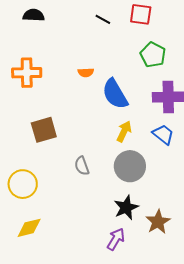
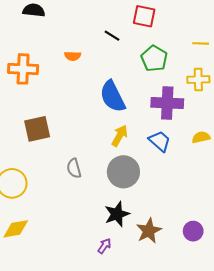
black line: (103, 19) -> (112, 36), moved
orange semicircle: (86, 72) -> (73, 56), moved
purple arrow: (116, 239) -> (104, 246), size x0.7

